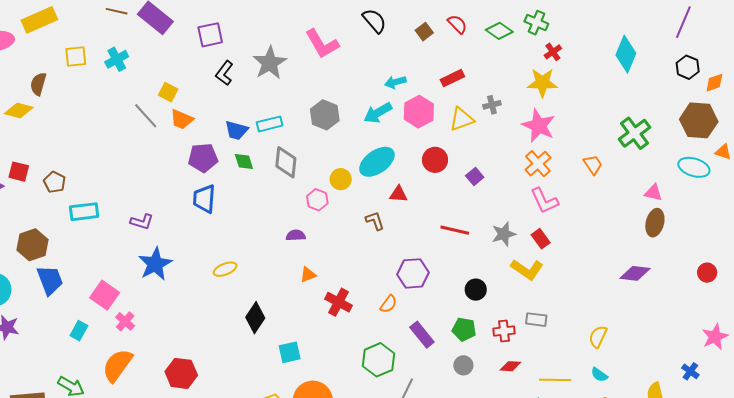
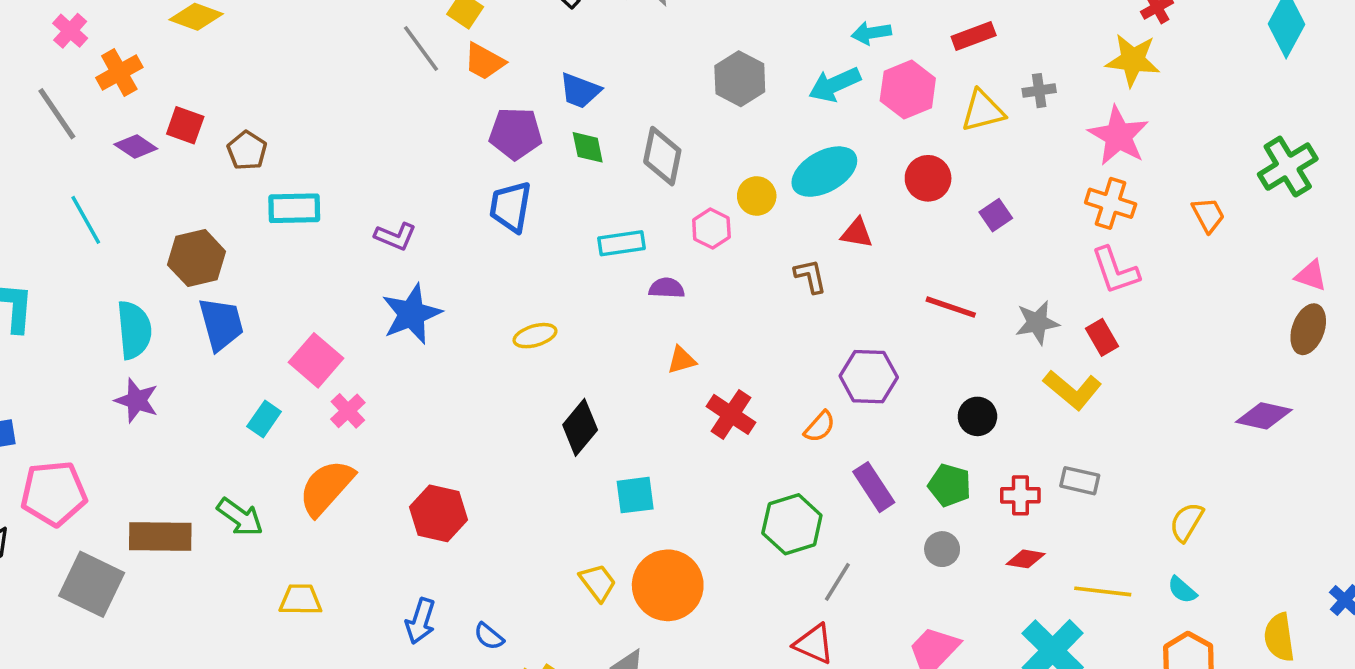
cyan rectangle: (270, 124) -> (621, 243), moved
orange cross: (538, 164) -> (1111, 203), turned -36

